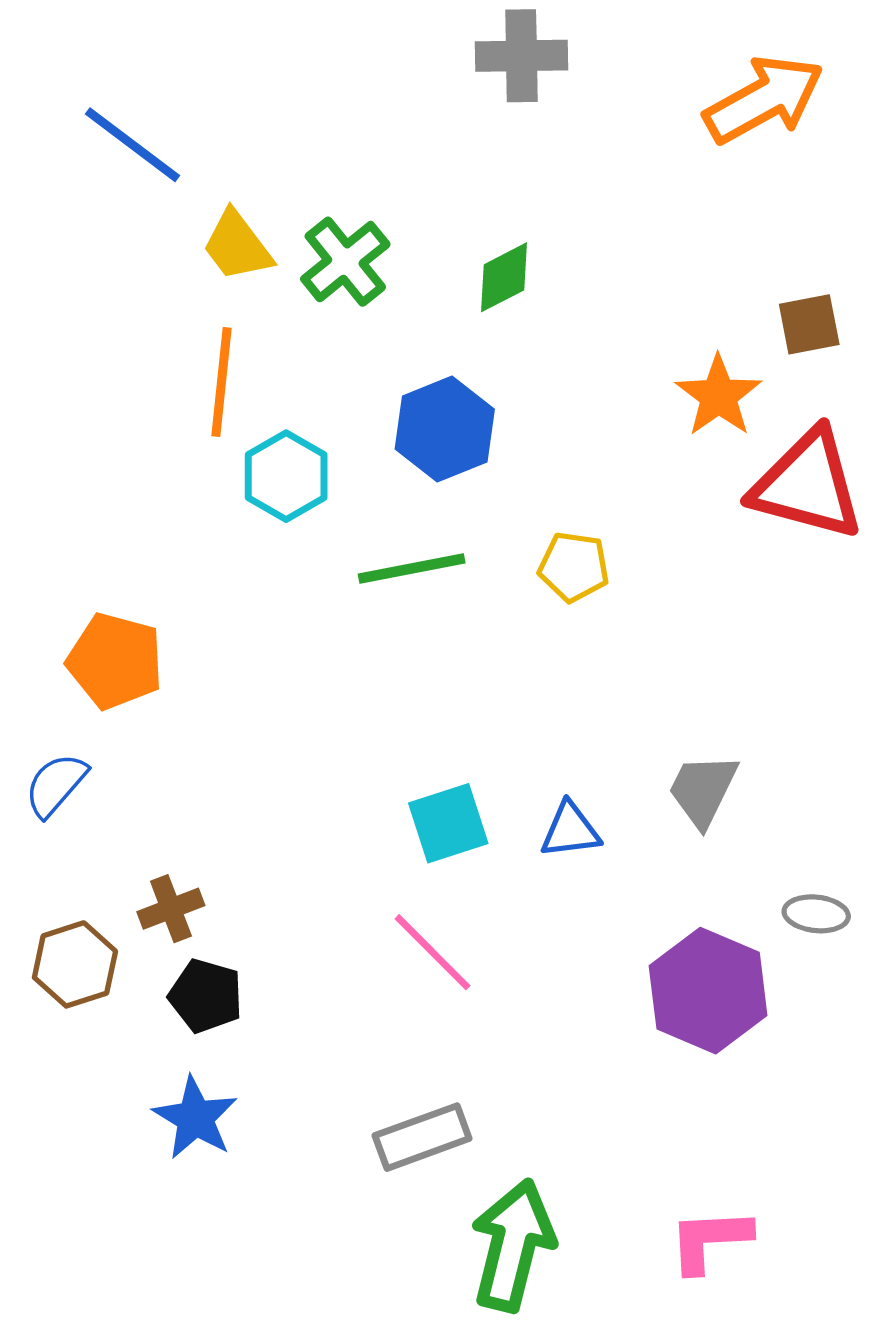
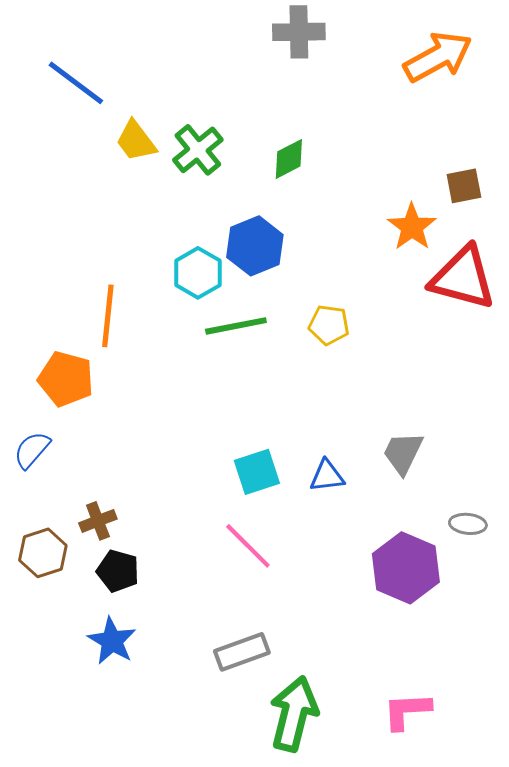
orange line: (221, 382) -> (108, 316), moved
cyan hexagon: (286, 476) -> (198, 273), moved

